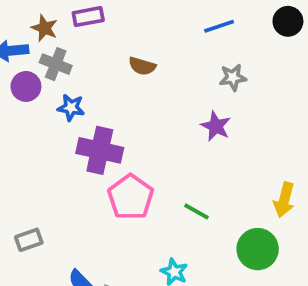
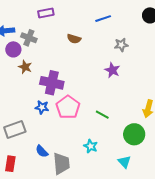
blue line: (219, 26) -> (103, 19), moved
brown star: (45, 28) -> (25, 67), moved
blue star: (71, 108) -> (42, 107), moved
gray rectangle: (29, 240) -> (15, 129), size x1.5

